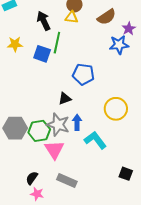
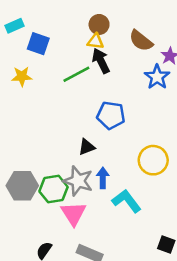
brown semicircle: (107, 17) -> (141, 41), turned 72
black arrow: (44, 21) -> (101, 61), moved
green line: (57, 43) -> (76, 74), turned 50
blue star: (119, 45) -> (157, 77), turned -30
blue square: (42, 54) -> (38, 44), moved

